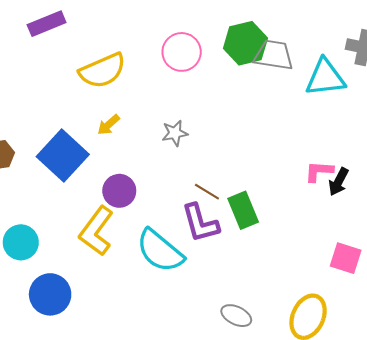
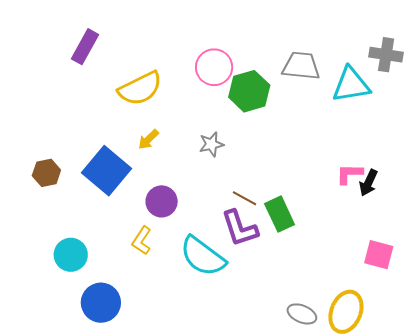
purple rectangle: (47, 24) -> (85, 47), turned -36
green hexagon: (245, 43) -> (249, 91), moved
yellow L-shape: (96, 231) -> (142, 241), size x0.6
gray ellipse: (236, 316) -> (302, 314), moved

